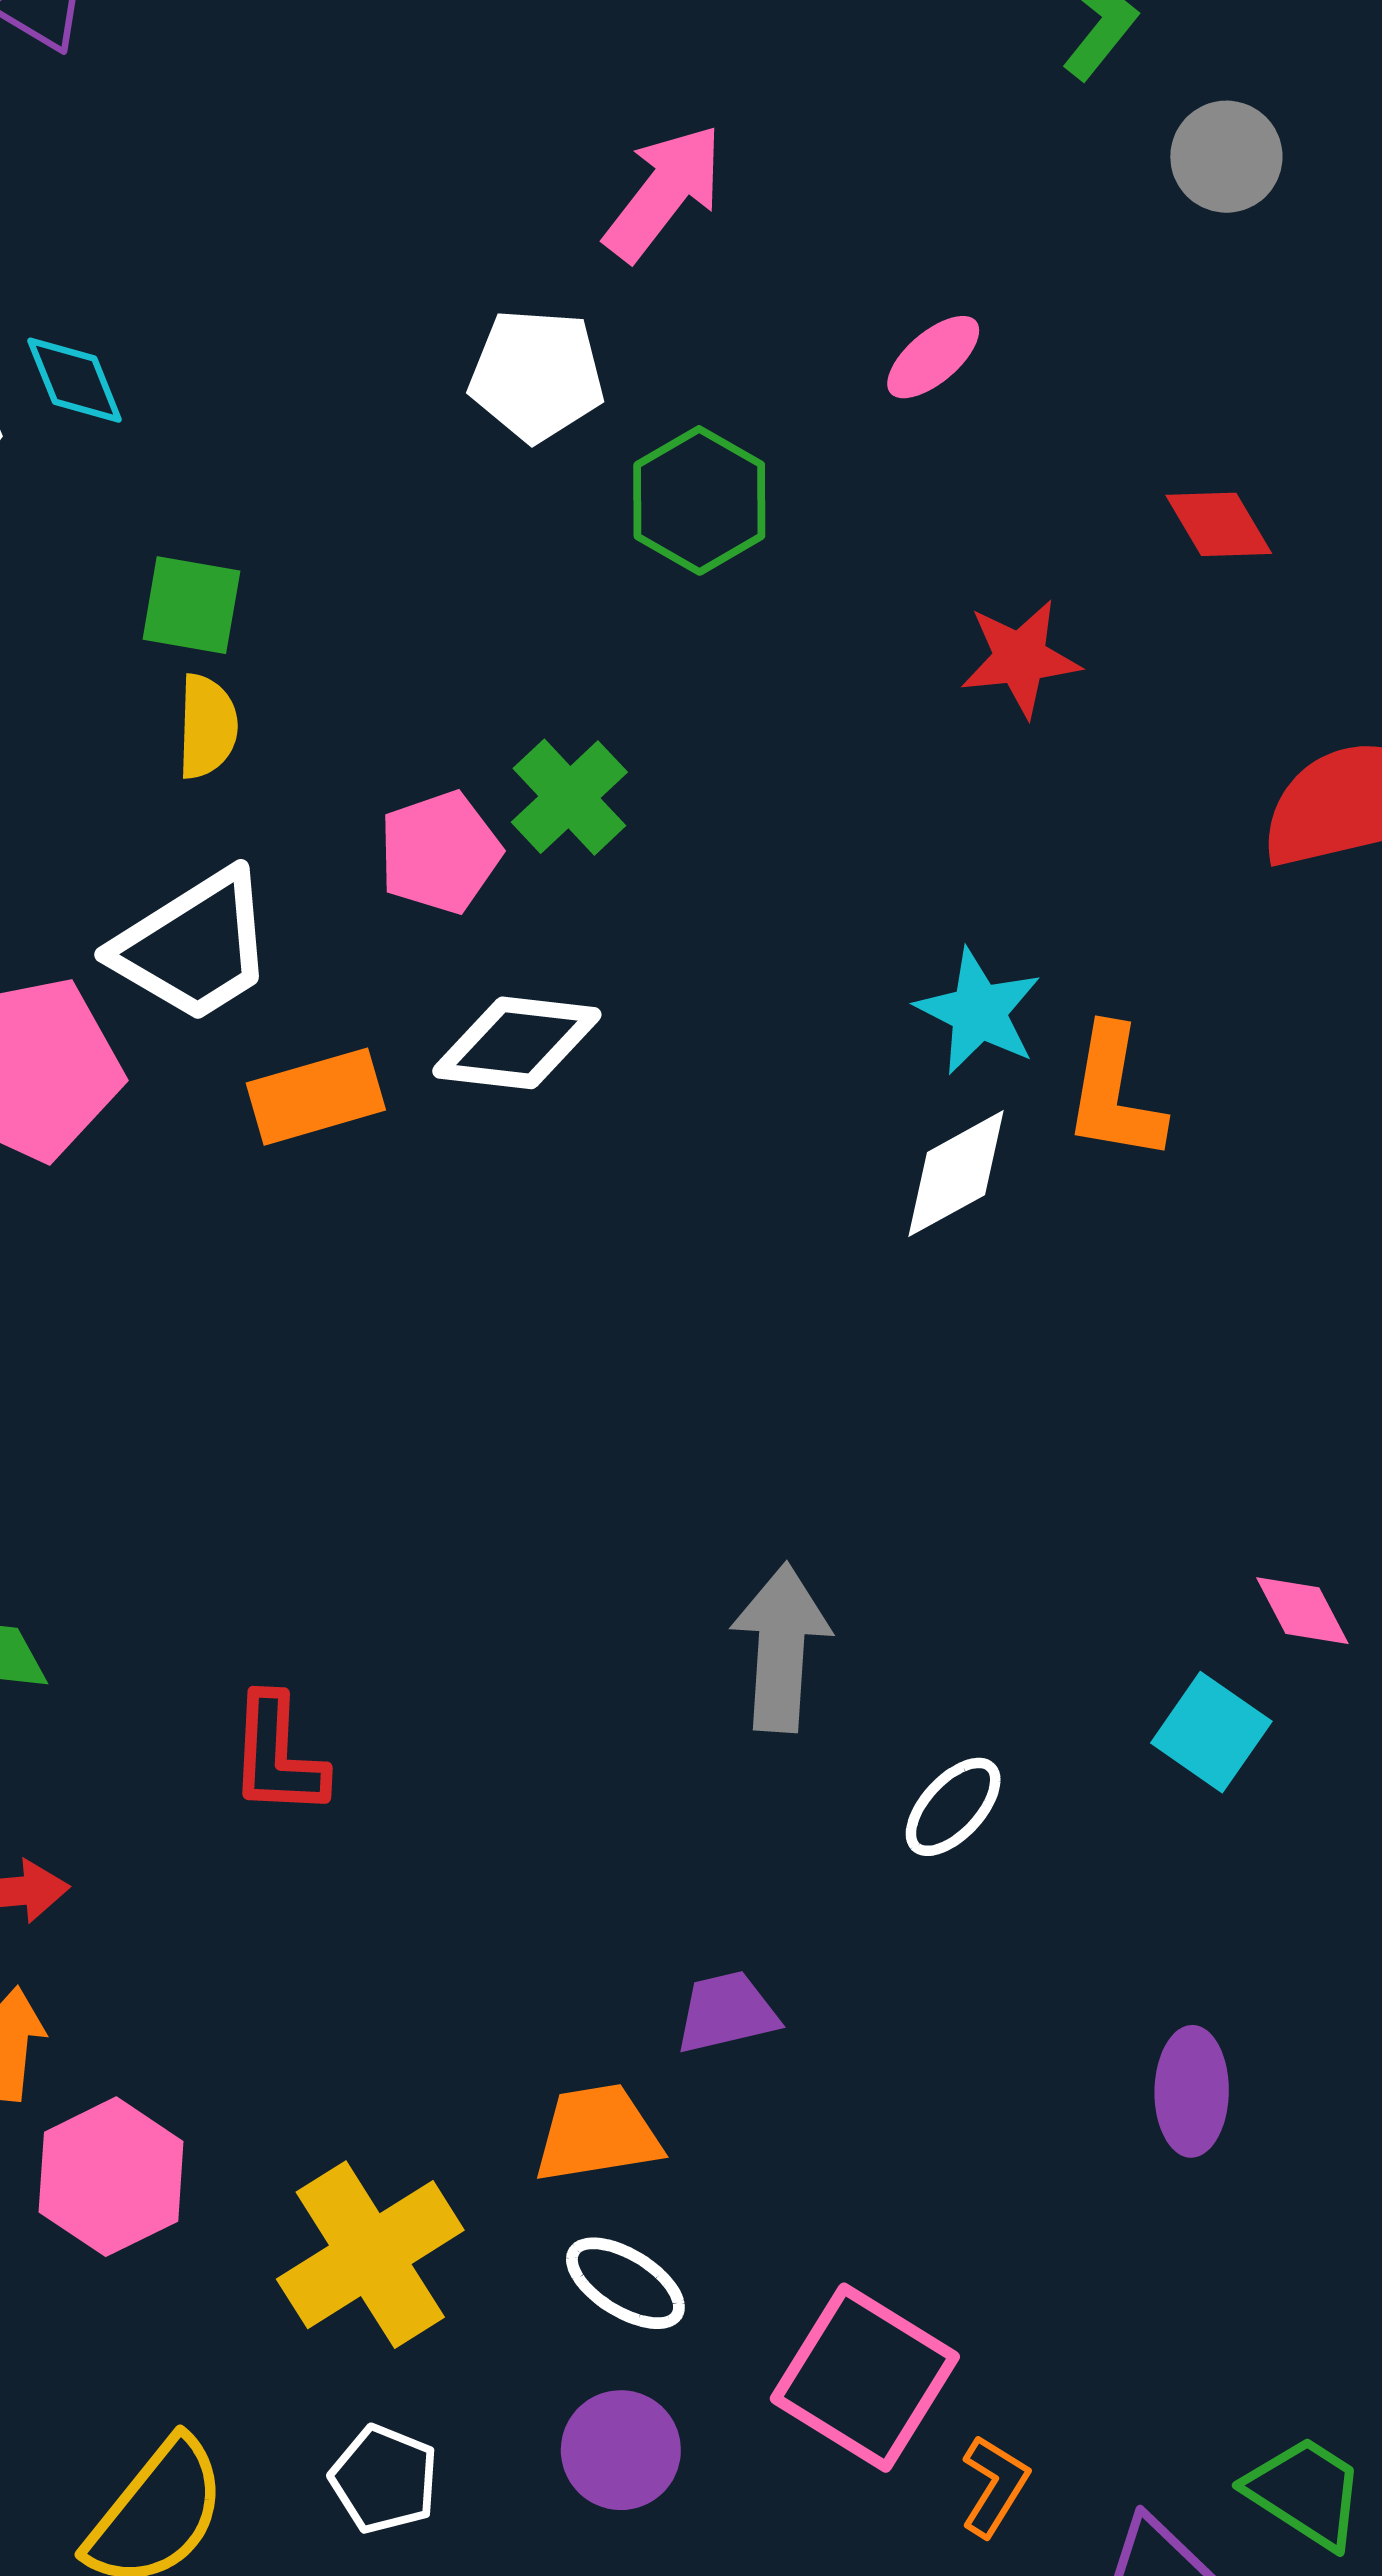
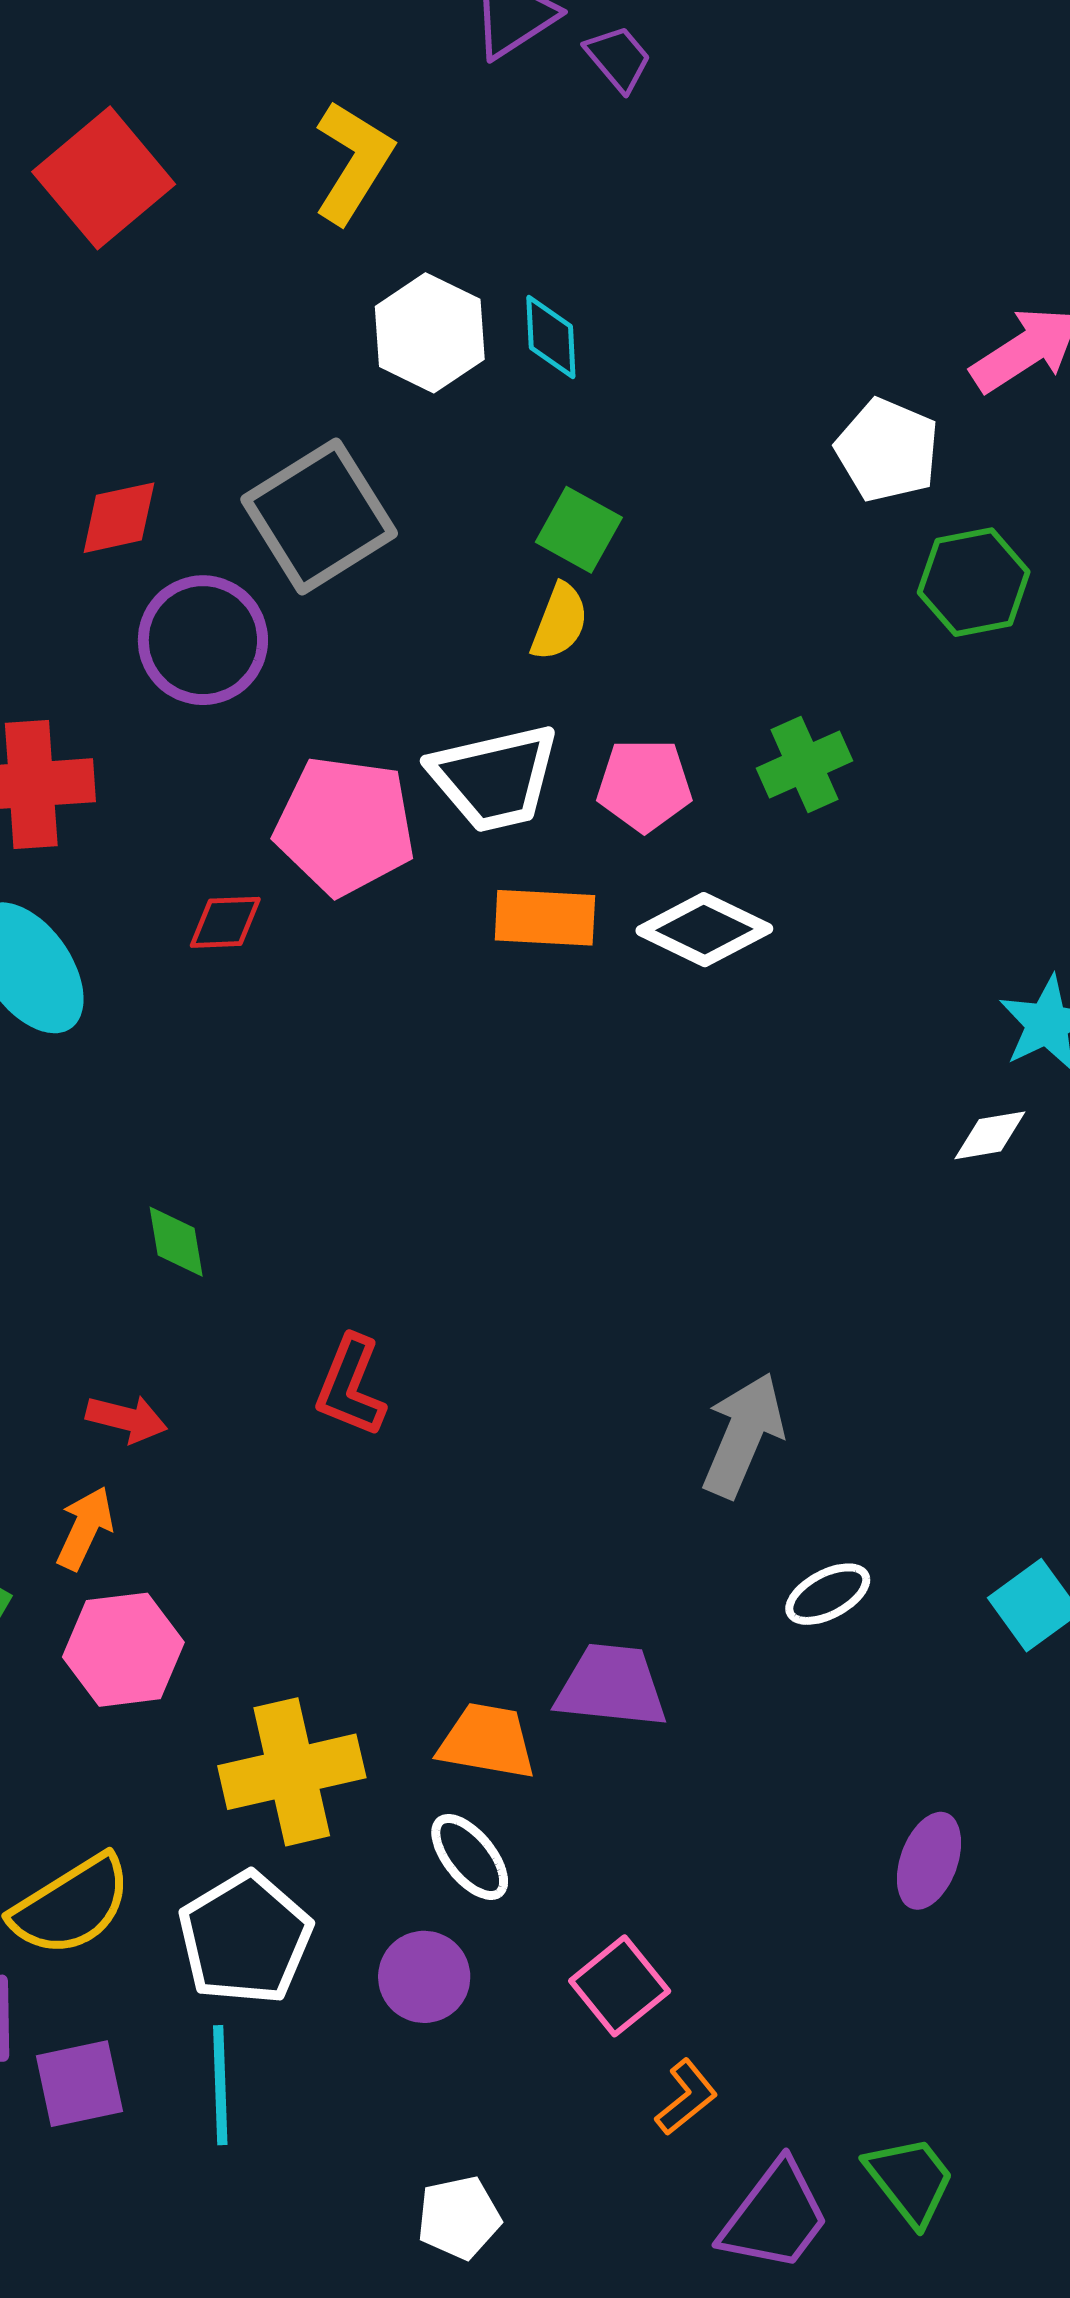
pink pentagon: (440, 852) -> (644, 785), moved
white diamond: (956, 1174) -> (990, 1135), size x0.7
purple trapezoid: (727, 2012) -> (612, 1686), size x1.4
pink square: (865, 2378) -> (620, 1986), size x0.7
white pentagon: (384, 2479) -> (245, 1938), size x1.6

